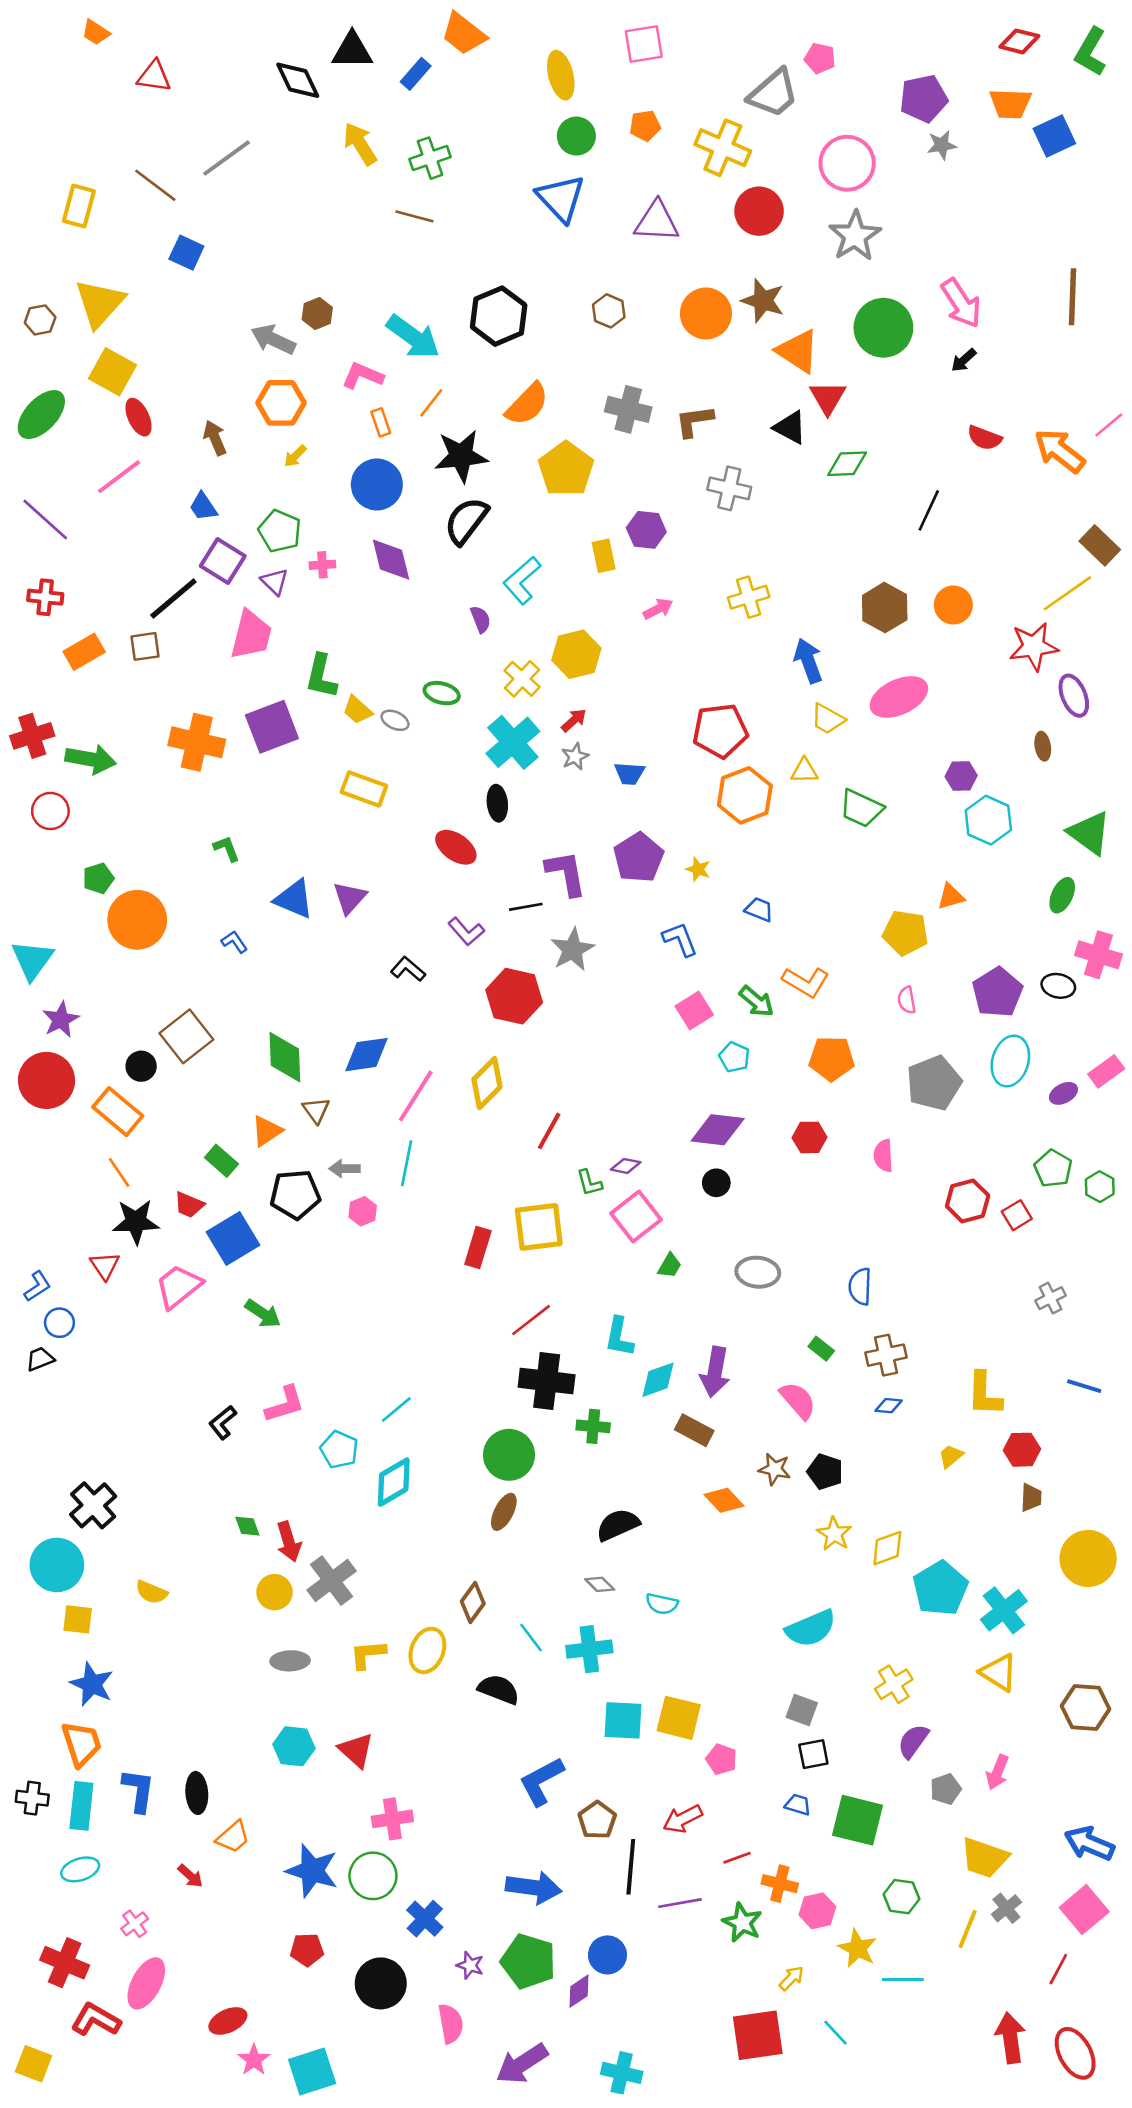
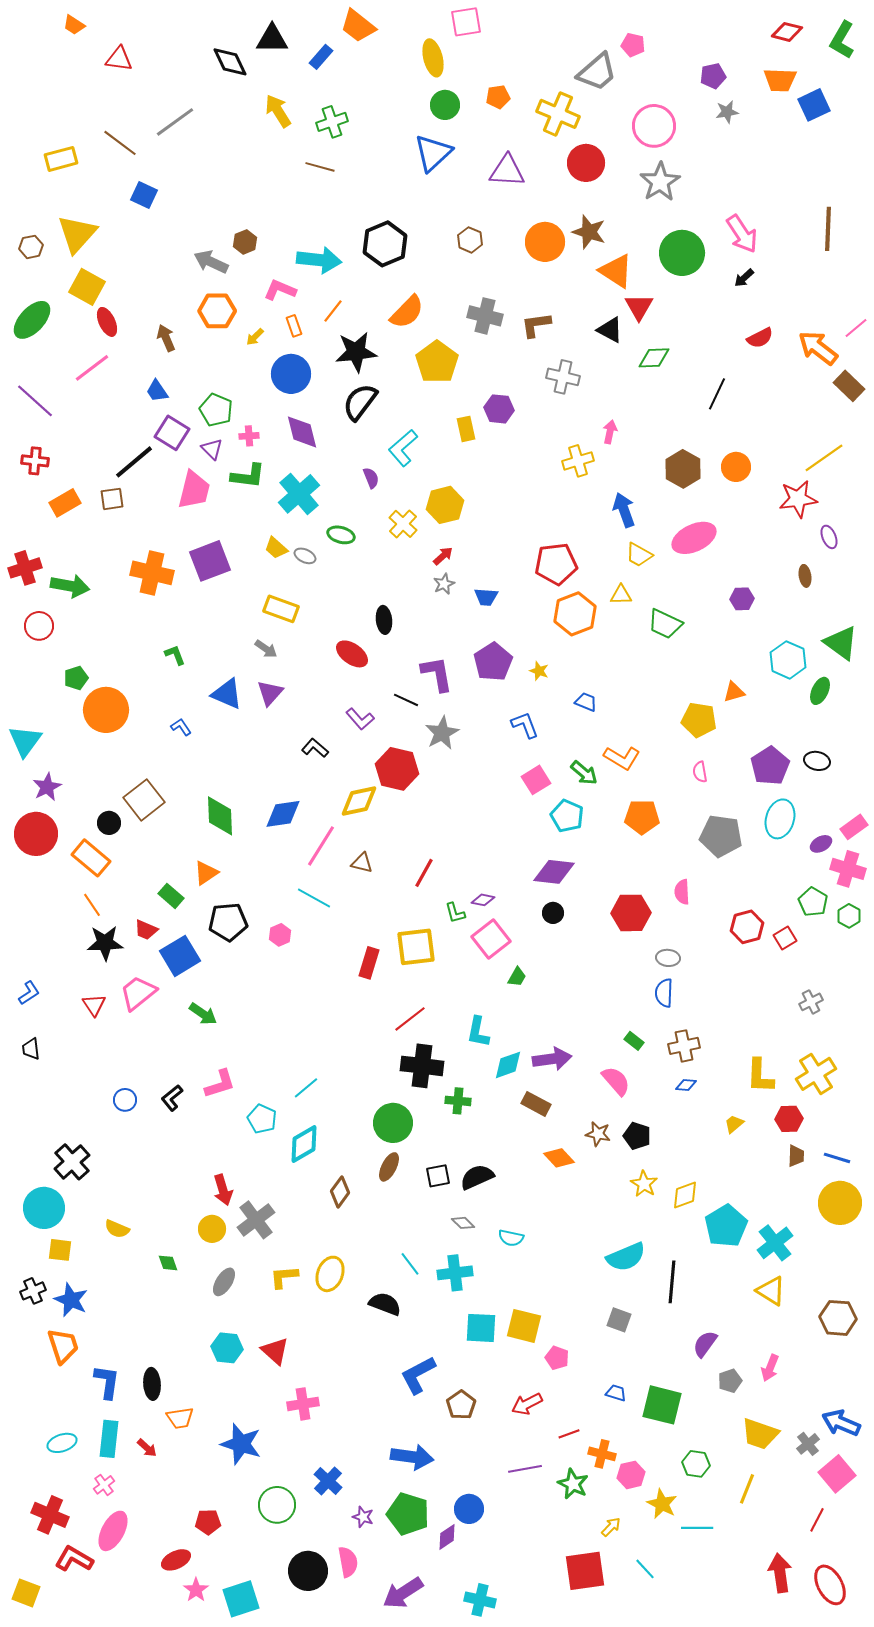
pink square: (644, 44) -> (466, 22), moved
purple pentagon: (924, 98) -> (713, 76), size x0.7
blue triangle: (561, 198) -> (433, 153), turned 30
yellow rectangle: (79, 206) -> (61, 159), turned 60
cyan arrow: (413, 337) -> (319, 260), turned -30
red semicircle: (984, 438) -> (760, 338), turned -48
yellow arrow: (295, 456) -> (255, 337), moved
brown rectangle: (1100, 545) -> (849, 386), moved
pink arrow: (658, 609) -> (610, 432), moved, turned -50
green L-shape: (321, 676) -> (248, 476), moved, turned -96
purple ellipse: (1074, 696) -> (829, 537), size x0.7
cyan cross: (513, 742) -> (299, 494), moved
cyan hexagon: (988, 820) -> (788, 660), moved
black line: (526, 907) -> (406, 700), turned 35
pink cross: (1098, 955) -> (848, 869), moved
cyan pentagon: (734, 1057) -> (567, 816), size x1.4
yellow diamond: (487, 1083) -> (359, 801), moved, turned 33
gray pentagon: (934, 1083) -> (721, 836), turned 30
brown triangle: (316, 1110) -> (362, 863), moved, turned -40
red hexagon: (810, 1137) -> (631, 913), moved, size x1.5
cyan line: (407, 1163) -> (314, 898), turned -72
gray arrow: (344, 1169) -> (266, 649), moved, turned -145
red triangle: (105, 1266) -> (94, 1005), moved
gray ellipse: (758, 1272) -> (668, 958), moved, size x0.7
blue circle: (59, 1323) -> (125, 1100), moved
black trapezoid: (40, 1359) -> (31, 1049), turned -75
purple arrow: (715, 1372) -> (552, 1059), turned -108
blue line: (1084, 1386) -> (837, 1158), moved
green diamond: (247, 1526) -> (168, 1263), moved
brown diamond: (473, 1603) -> (340, 1192), moved
gray ellipse: (290, 1661) -> (224, 1282), turned -56
yellow cross: (894, 1684) -> (816, 1074), moved, size x1.4
black square: (813, 1754) -> (438, 1176), moved
black cross: (32, 1798) -> (33, 1291), moved, turned -30
cyan rectangle: (81, 1806) -> (109, 1439), moved
orange trapezoid: (233, 1837) -> (180, 1418), turned 32
black line: (631, 1867) -> (672, 1282), moved
green circle: (373, 1876) -> (277, 1505), moved
gray cross: (1006, 1908) -> (808, 1444), moved
red pentagon: (307, 1950) -> (208, 1522), moved
black circle: (381, 1983) -> (308, 1571), moved

